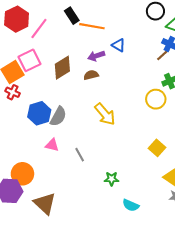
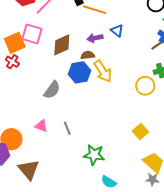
pink square: (29, 60) -> (32, 34), turned 35
blue hexagon: (39, 113) -> (79, 72), moved
yellow arrow: (105, 114) -> (103, 71), moved
pink triangle: (52, 145) -> (41, 126), moved
green star: (112, 179) -> (94, 155), size x1.5

